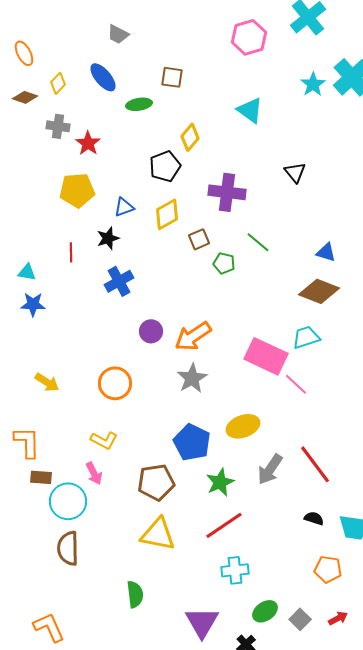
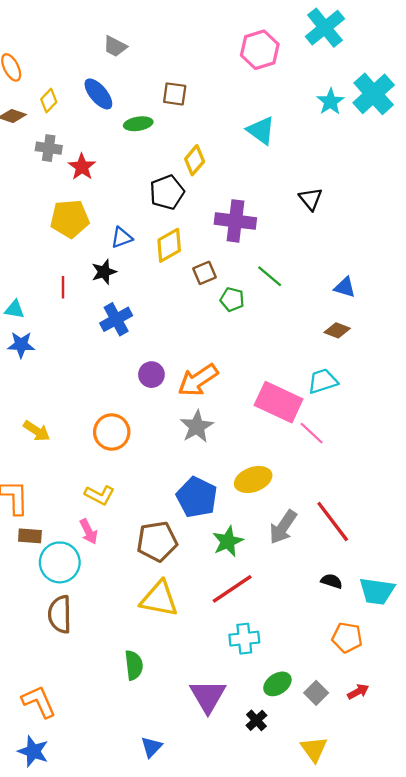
brown diamond: (319, 291) -> (337, 330), size x0.6

